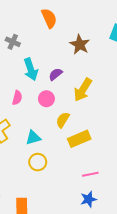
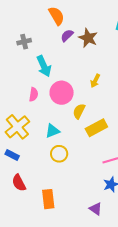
gray cross: (13, 42) -> (24, 42), turned -32
purple semicircle: (56, 74) -> (67, 36), moved
yellow arrow: (83, 90) -> (95, 81), size x0.6
pink circle: (46, 99) -> (62, 93), size x1.5

